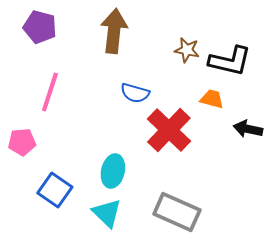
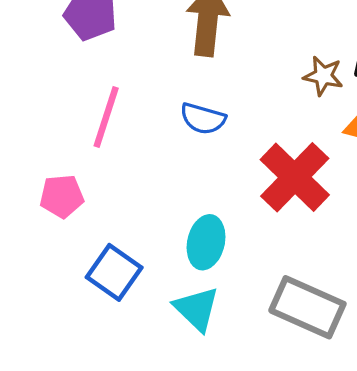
brown star: (187, 50) -> (323, 76), moved
blue semicircle: (135, 93) -> (203, 119), moved

